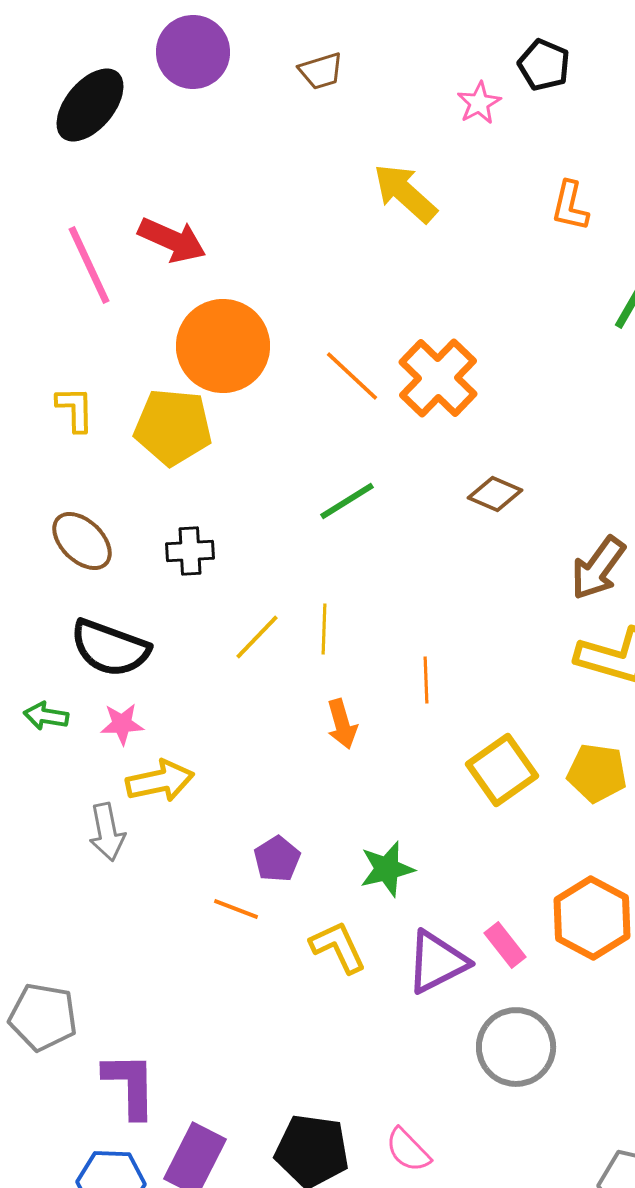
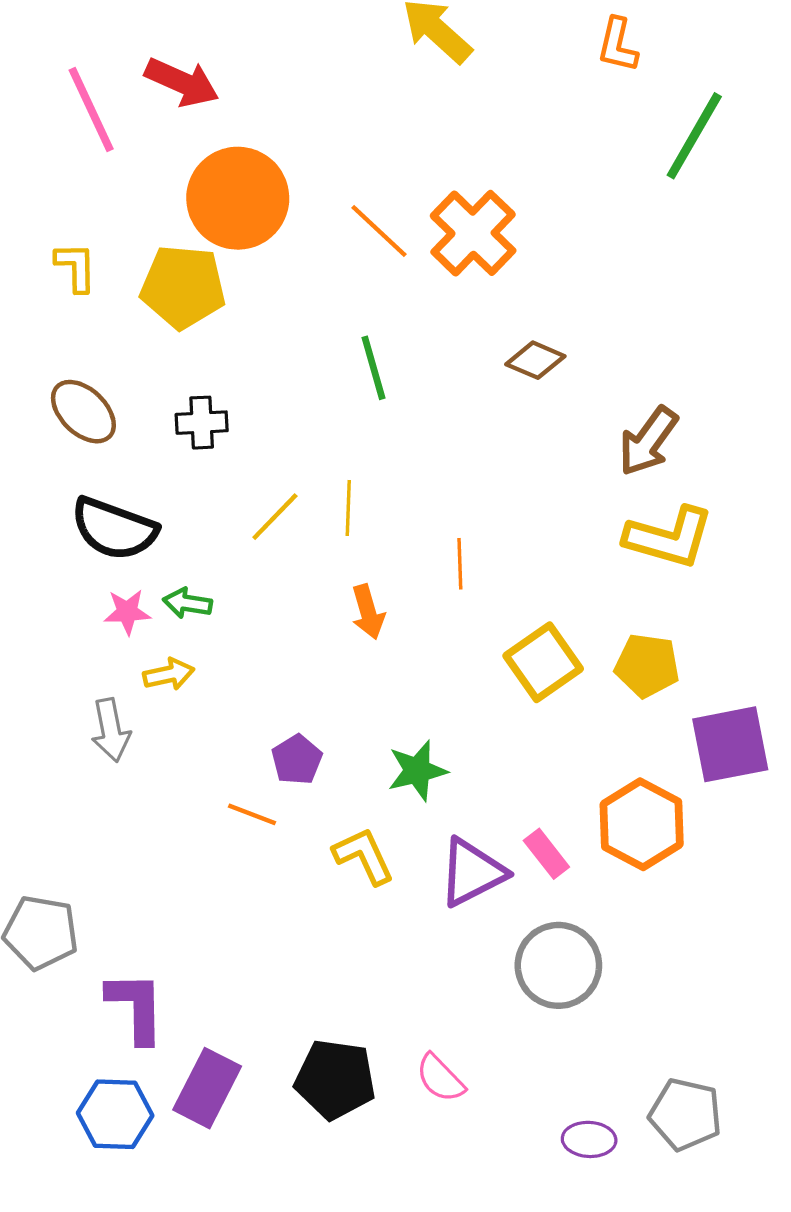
green line: (347, 501) -> (373, 368), turned -74
green arrow: (46, 716) -> (187, 603), moved
yellow arrow: (160, 781) -> (169, 674), size x0.7

